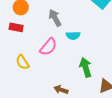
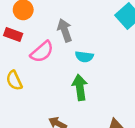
pink semicircle: (48, 47) -> (42, 52), moved
green arrow: (86, 67) -> (80, 87), moved

